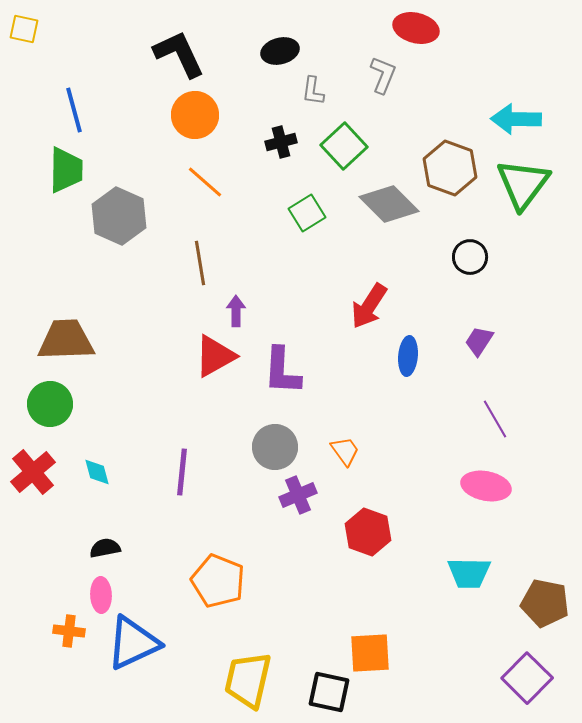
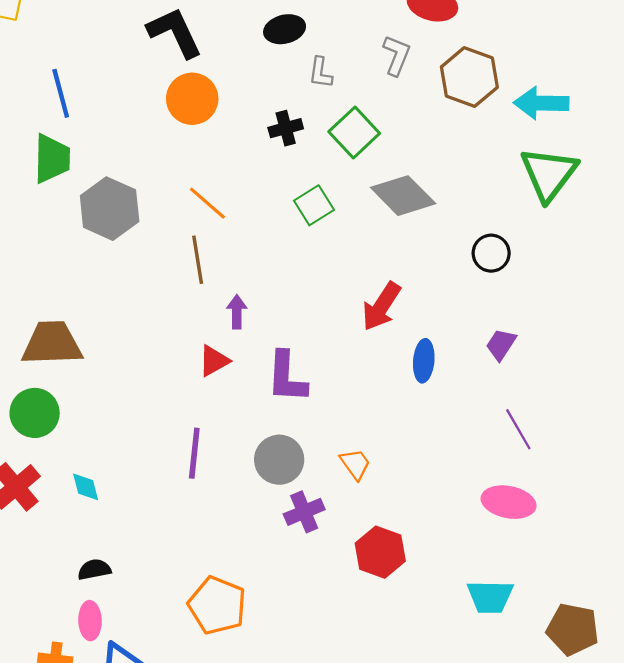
brown hexagon: (450, 168) -> (469, 77), moved
orange line: (205, 182) -> (207, 203), moved
red triangle: (215, 356) -> (214, 361), size x0.7
purple line: (182, 472) -> (194, 453), moved

